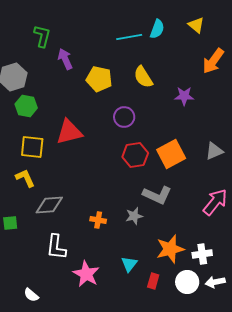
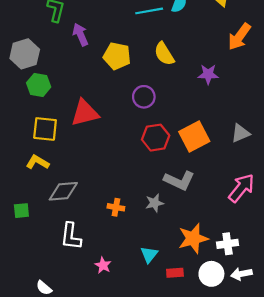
yellow L-shape: (25, 178) -> (38, 162), turned -35
pink star: (86, 274) -> (103, 265), size x0.6
red rectangle: (153, 281) -> (175, 273), turned 70

